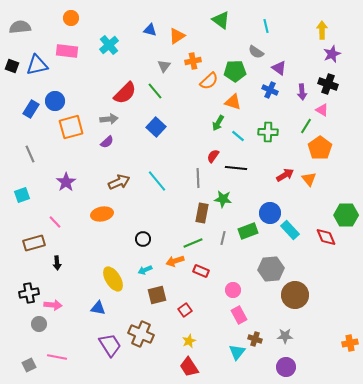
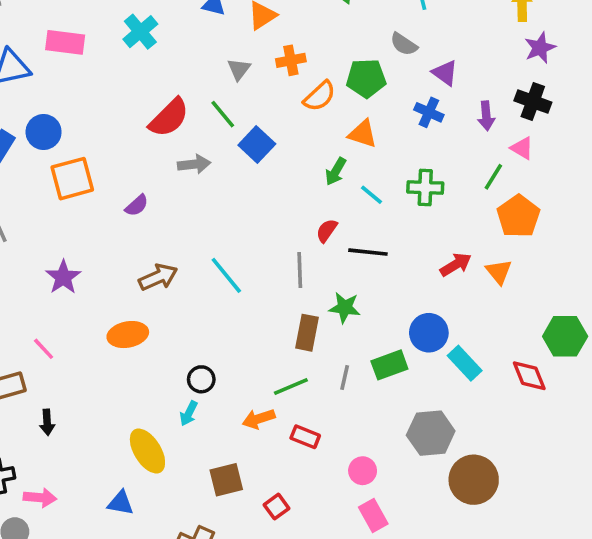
gray arrow: (109, 119) -> (194, 164), moved
blue square: (156, 127) -> (257, 145), moved
cyan arrow: (145, 270) -> (189, 413), moved, turned -40

